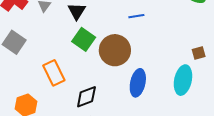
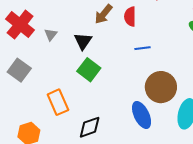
brown circle: (115, 50) -> (161, 87), moved
blue ellipse: (138, 83) -> (142, 115), turned -40

